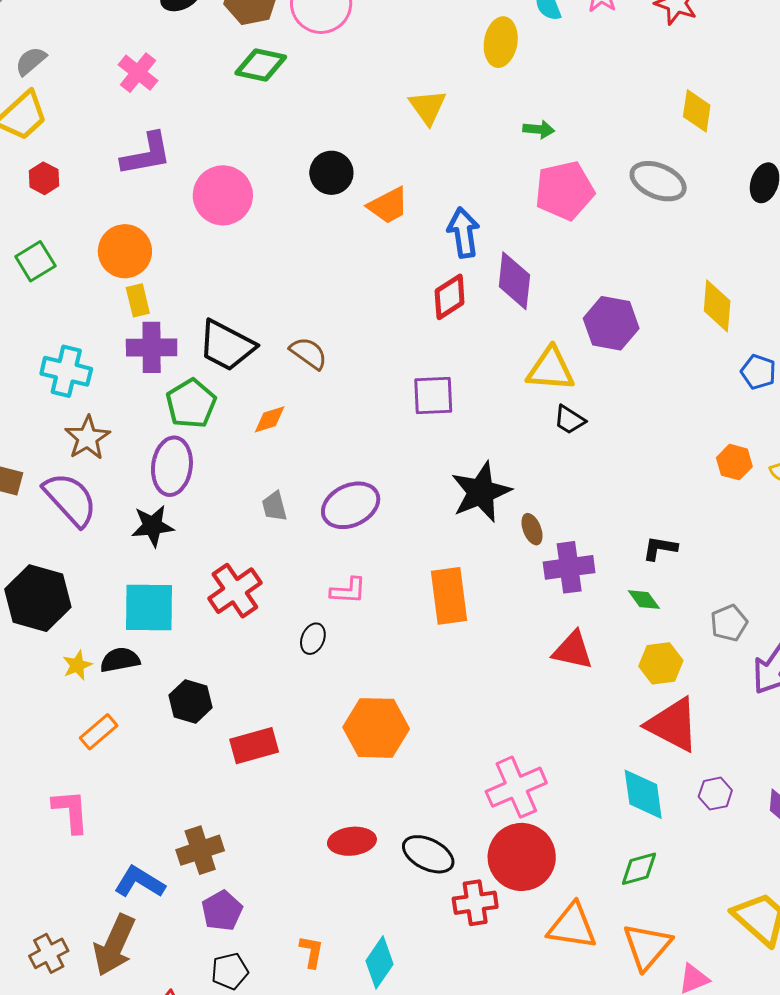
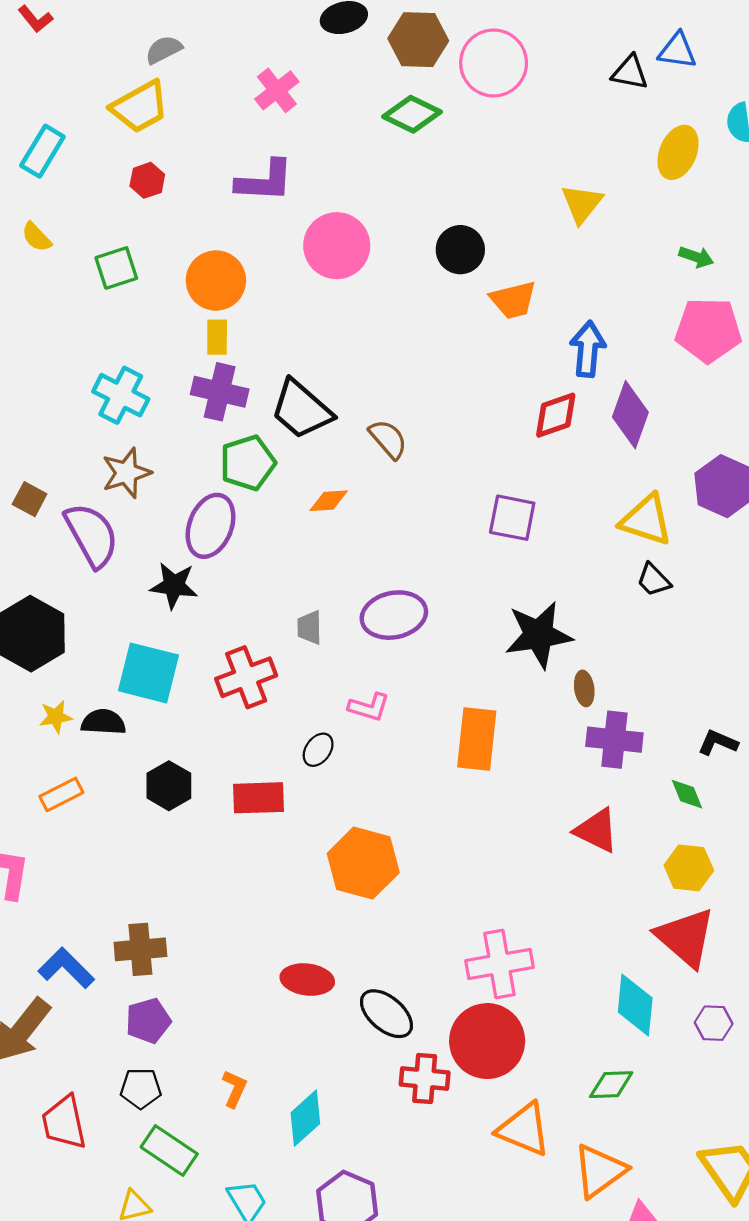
gray trapezoid: (274, 506) -> (309, 628), moved
red rectangle: (254, 746) -> (258, 798), moved

